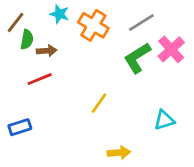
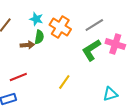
green semicircle: (27, 39) -> (39, 37), moved
pink cross: (171, 49) -> (115, 44), turned -30
red line: (40, 79) -> (18, 77), moved

